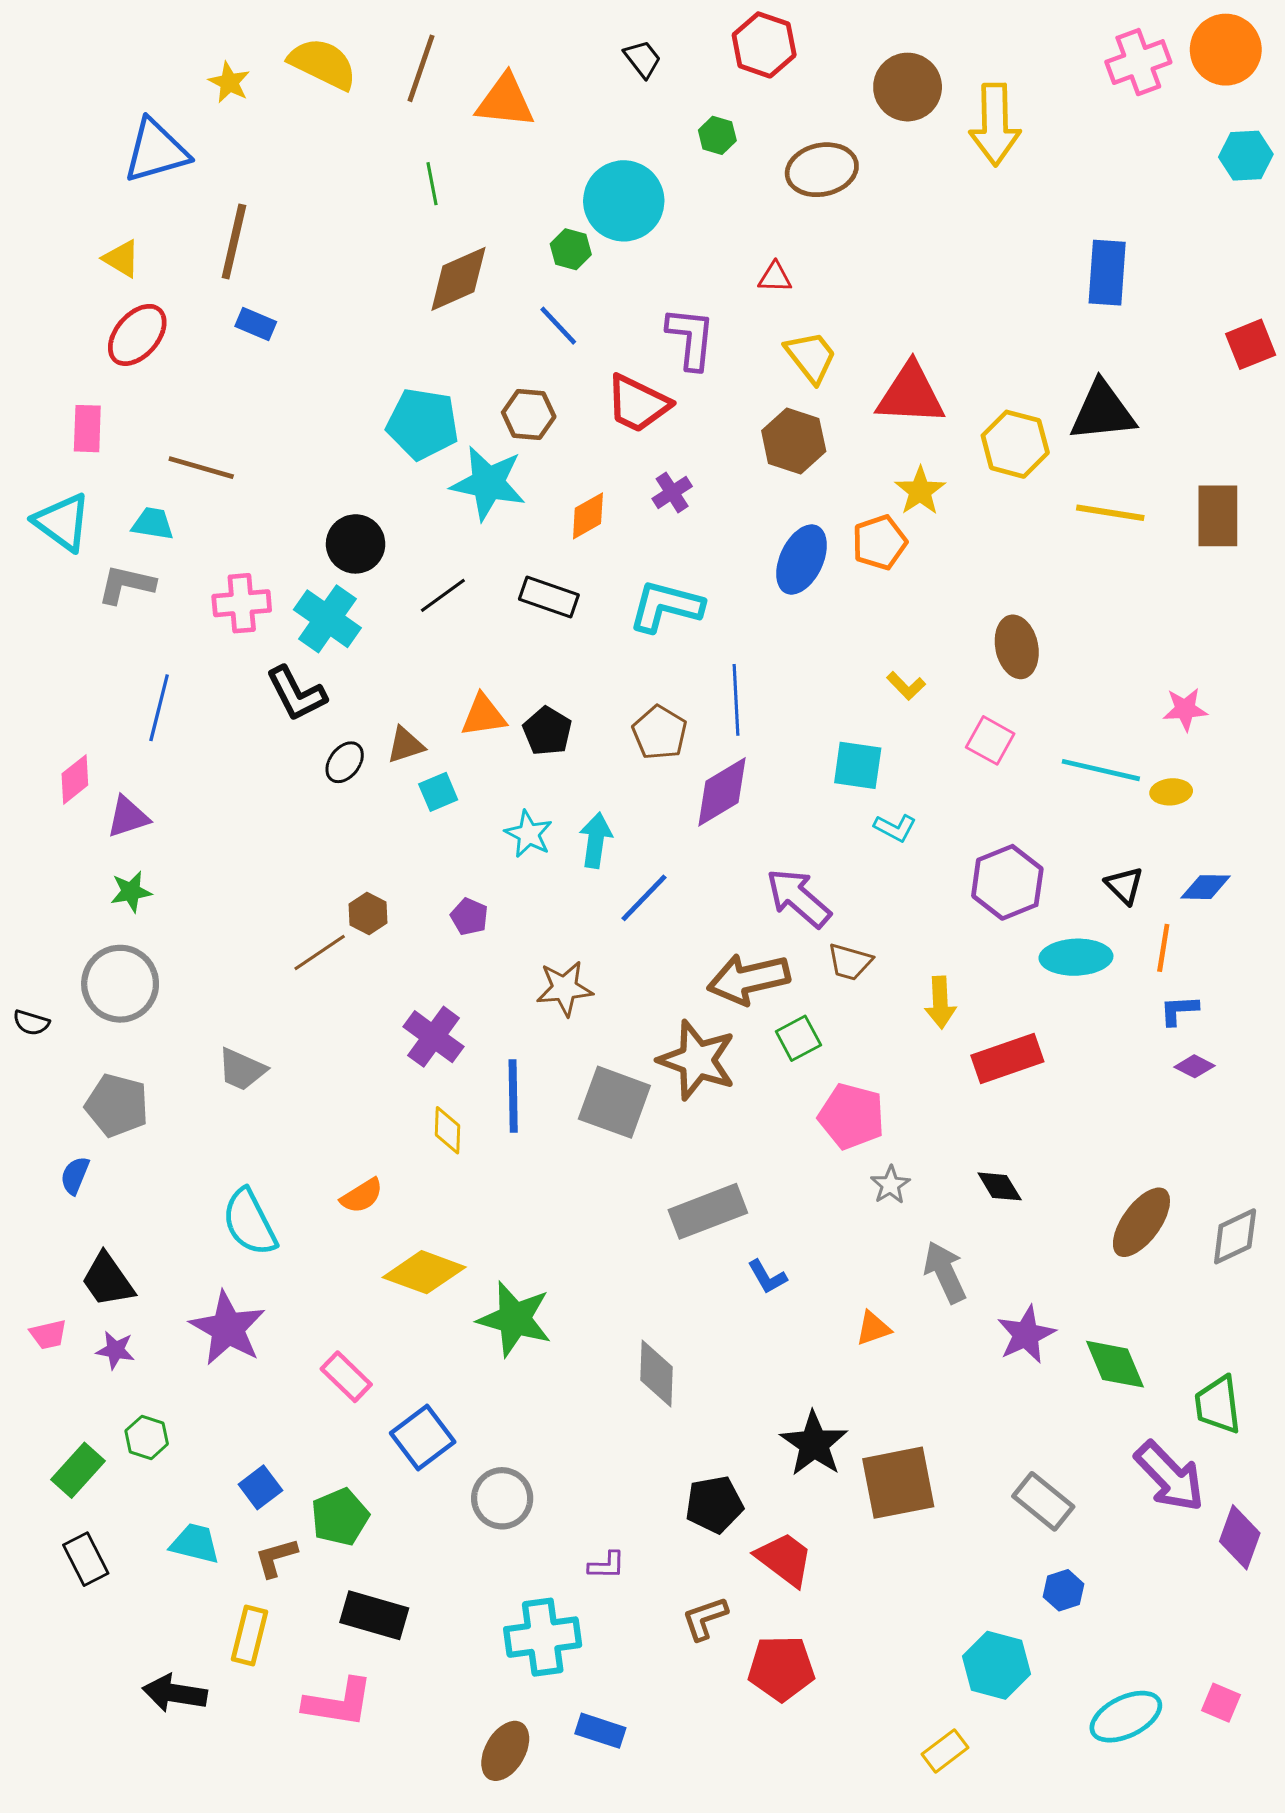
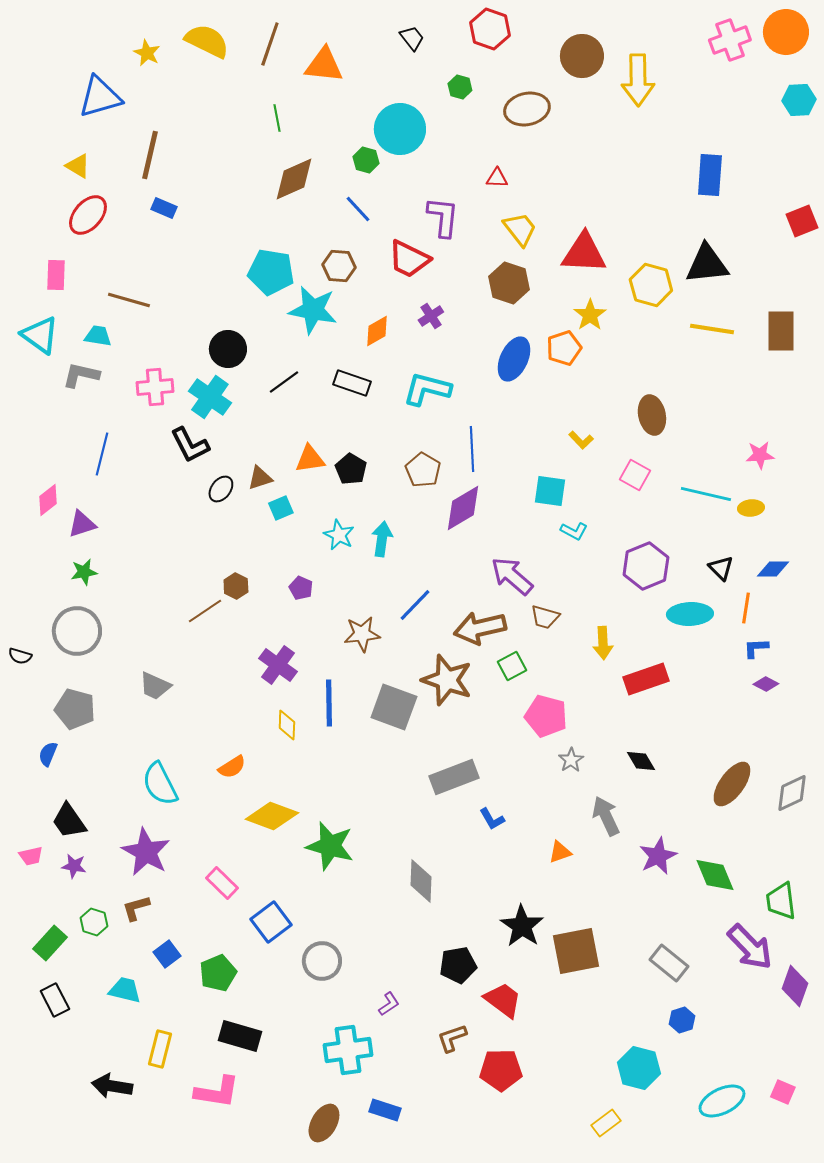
blue line: (644, 898) -> (415, 605), moved
brown L-shape: (276, 1558) -> (136, 908), moved
purple L-shape: (607, 1565) -> (389, 1004), turned -35

